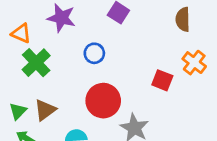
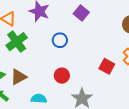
red circle: (103, 101) -> (62, 76), size x0.6

